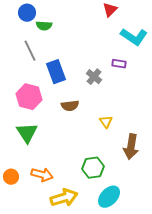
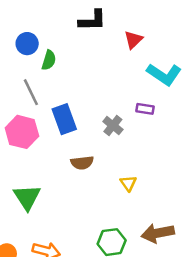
green semicircle: (44, 26) -> (49, 60), turned -77
pink hexagon: (29, 97) -> (22, 132), moved
brown arrow: (131, 147) -> (158, 233), moved, turned 70

